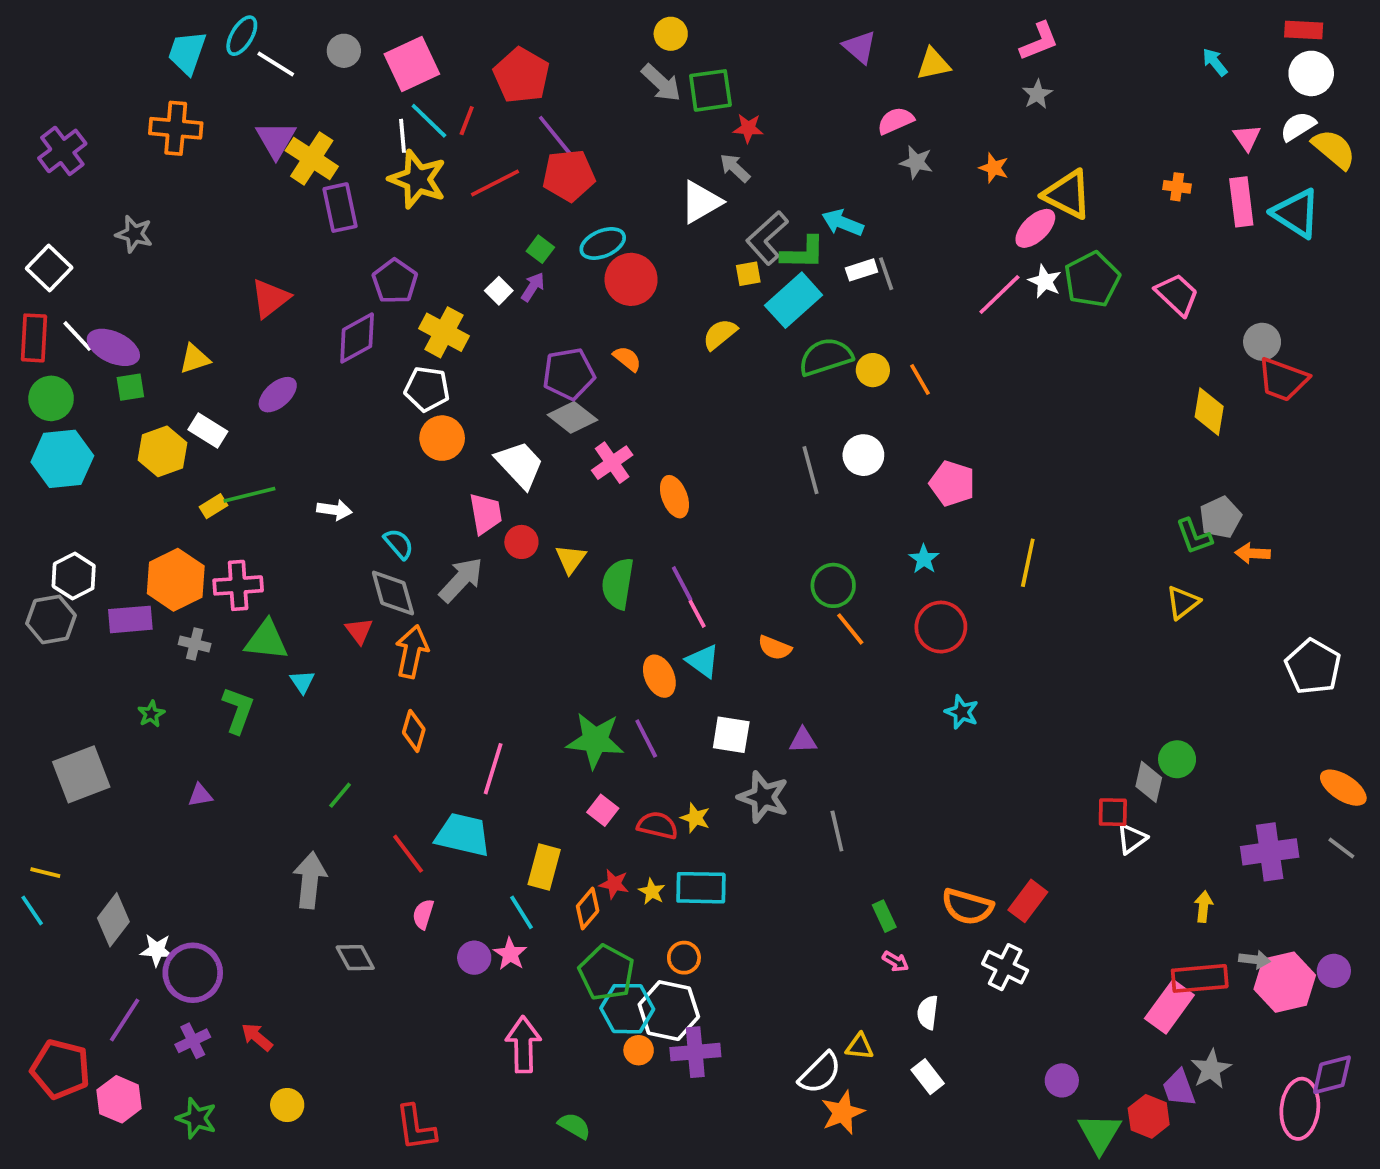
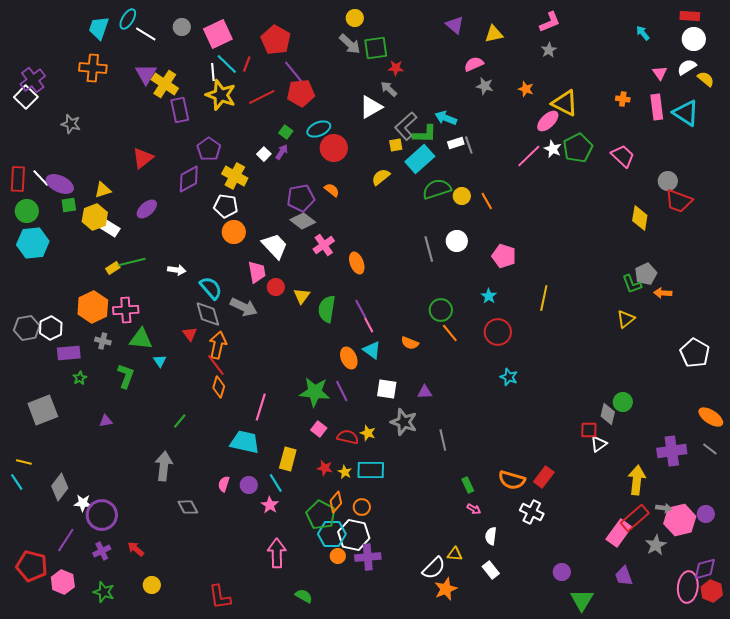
yellow semicircle: (1334, 149) -> (706, 79), size x0.7
white square: (49, 268) -> (26, 97), moved
yellow hexagon: (162, 451) -> (95, 217), moved
cyan semicircle: (399, 544) -> (211, 288), size x1.4
white hexagon: (74, 576) -> (51, 328), moved
gray arrow: (461, 580) -> (244, 307), turned 72
purple rectangle: (130, 619) -> (69, 353), moved
red line: (408, 854) -> (216, 365), moved
yellow arrow: (1203, 907) -> (637, 480), size x1.8
orange diamond: (588, 909) -> (336, 502), moved
purple circle: (474, 958) -> (249, 485), moved
red rectangle: (1200, 978) -> (635, 518), turned -36
gray star: (1211, 1069) -> (656, 545), moved
red hexagon: (1149, 1116) -> (712, 591), moved

